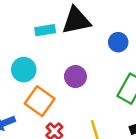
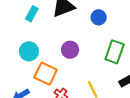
cyan rectangle: (45, 30) -> (32, 14), moved, turned -42

